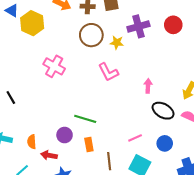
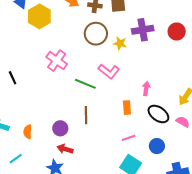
pink L-shape: (108, 72) -> (109, 71), turned -30
black line: (11, 98) -> (13, 78), moved
green line: (85, 119) -> (85, 84), moved
orange rectangle: (89, 145) -> (127, 108), moved
red arrow: (49, 155) -> (65, 149), moved
brown line: (109, 161) -> (86, 115), moved

